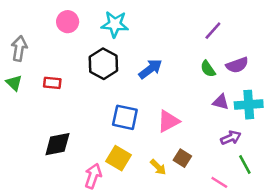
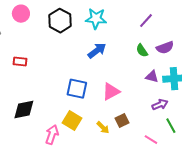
pink circle: (68, 22) -> (21, 14), moved
cyan star: (115, 24) -> (96, 19), moved
black hexagon: (103, 64) -> (60, 21), moved
brown square: (182, 158) -> (122, 121), turned 32

